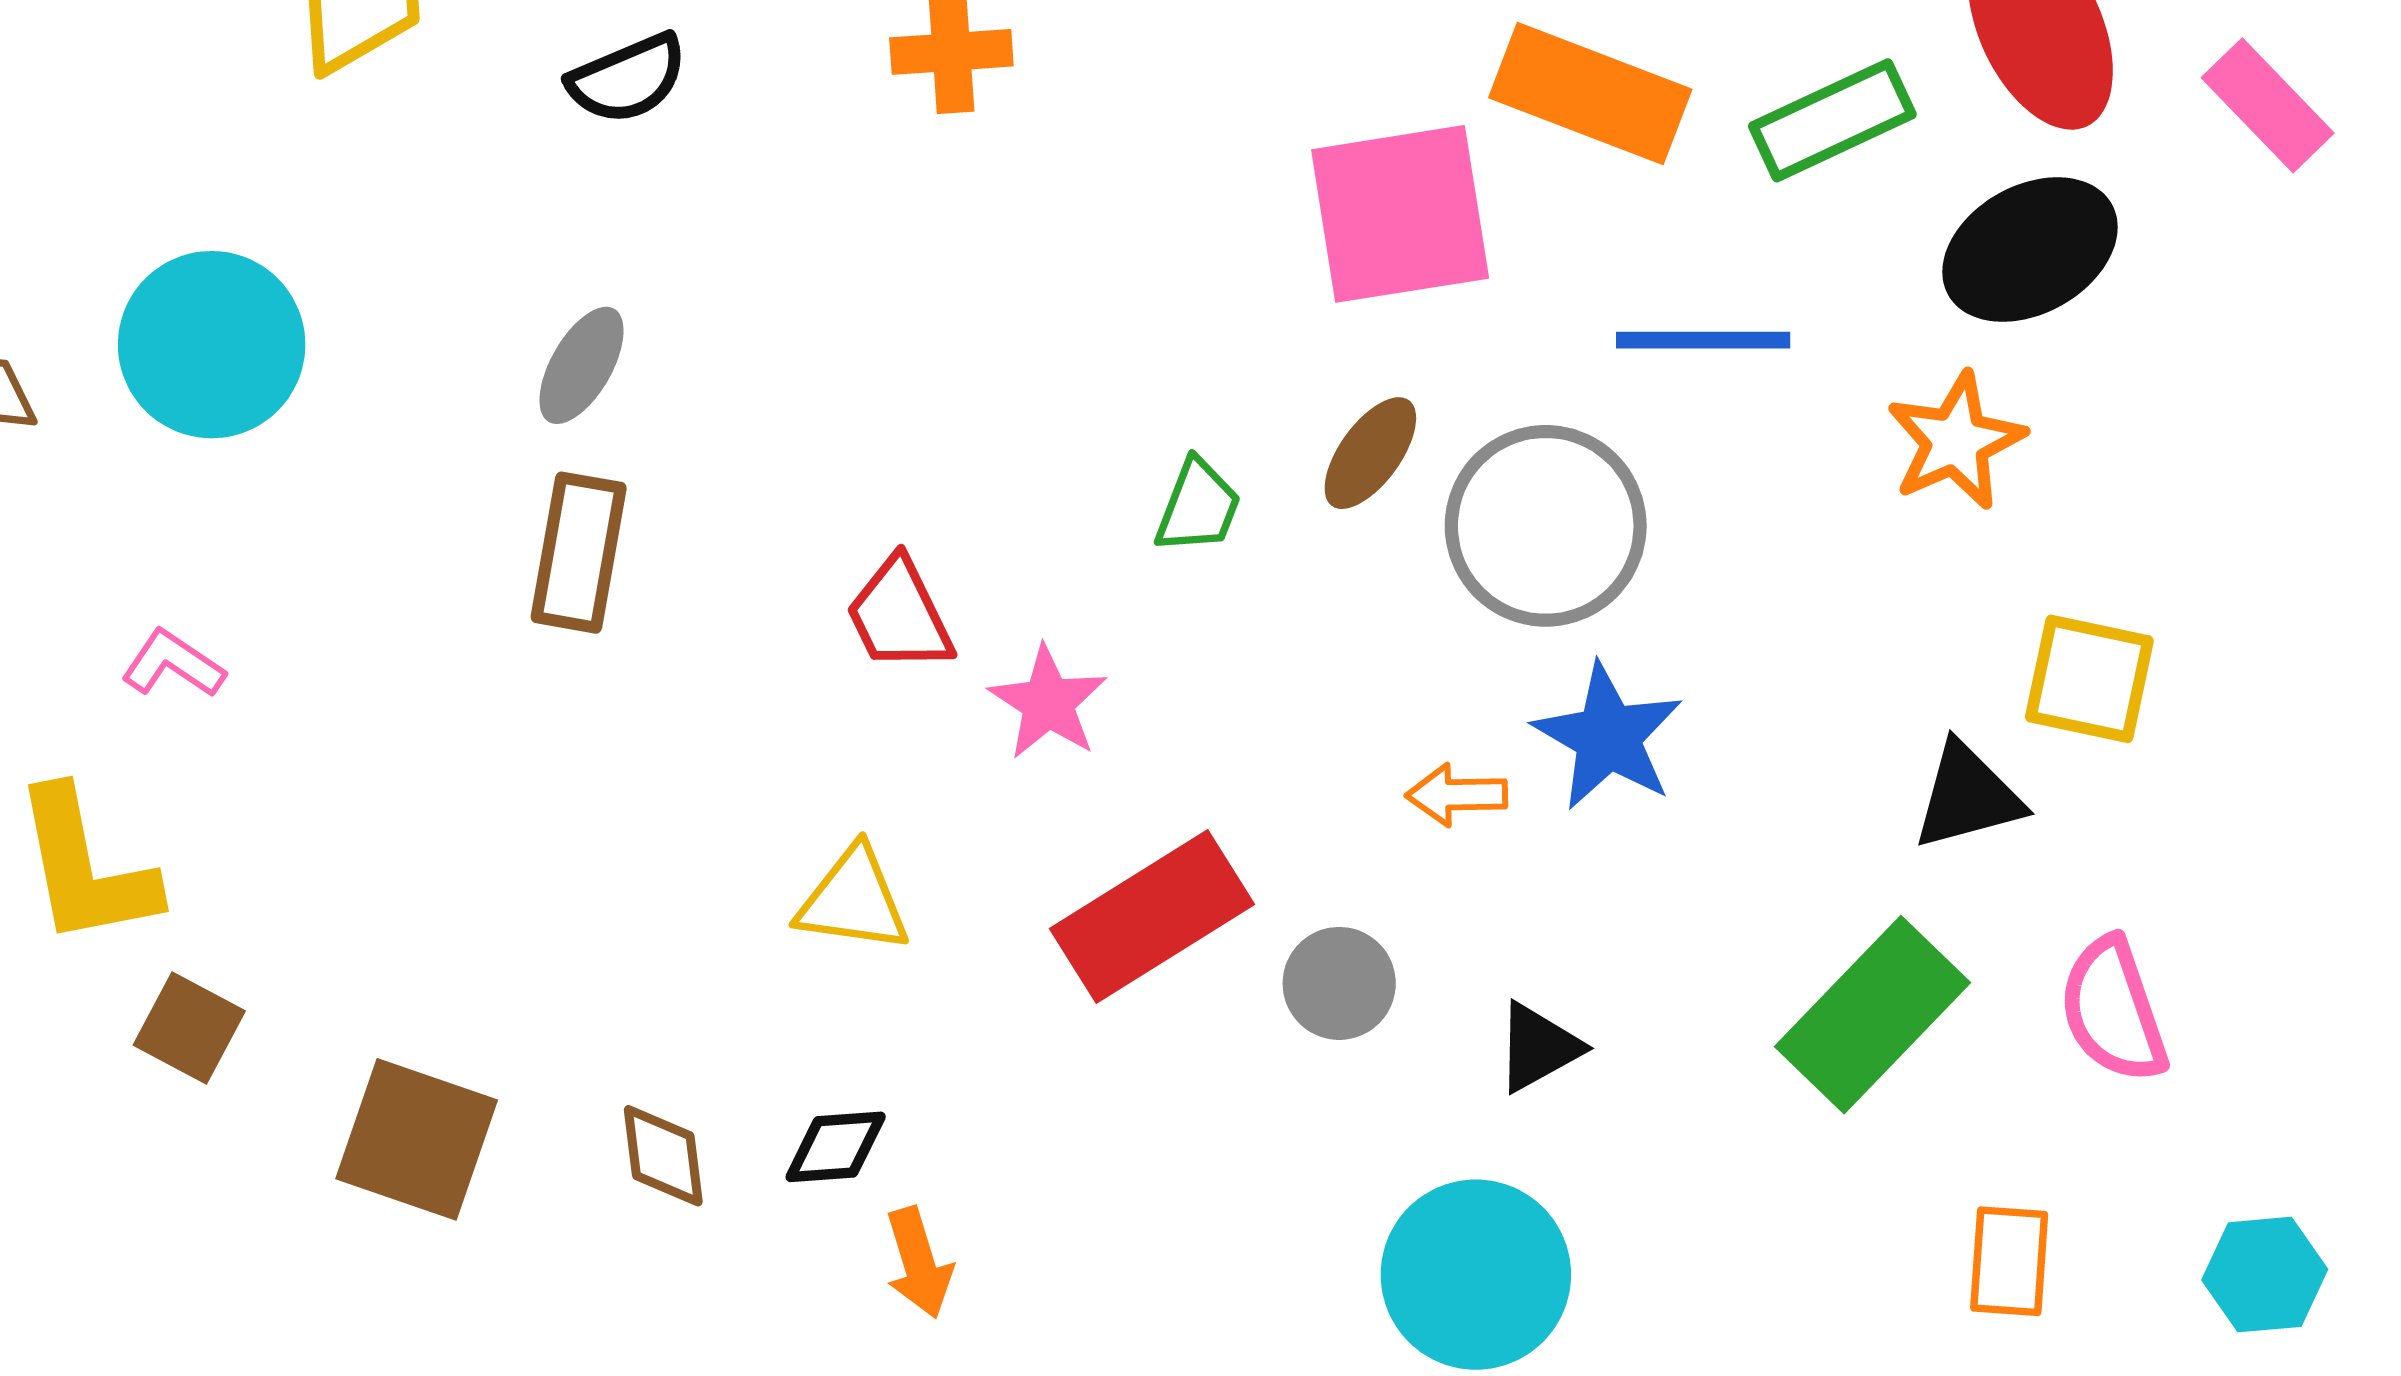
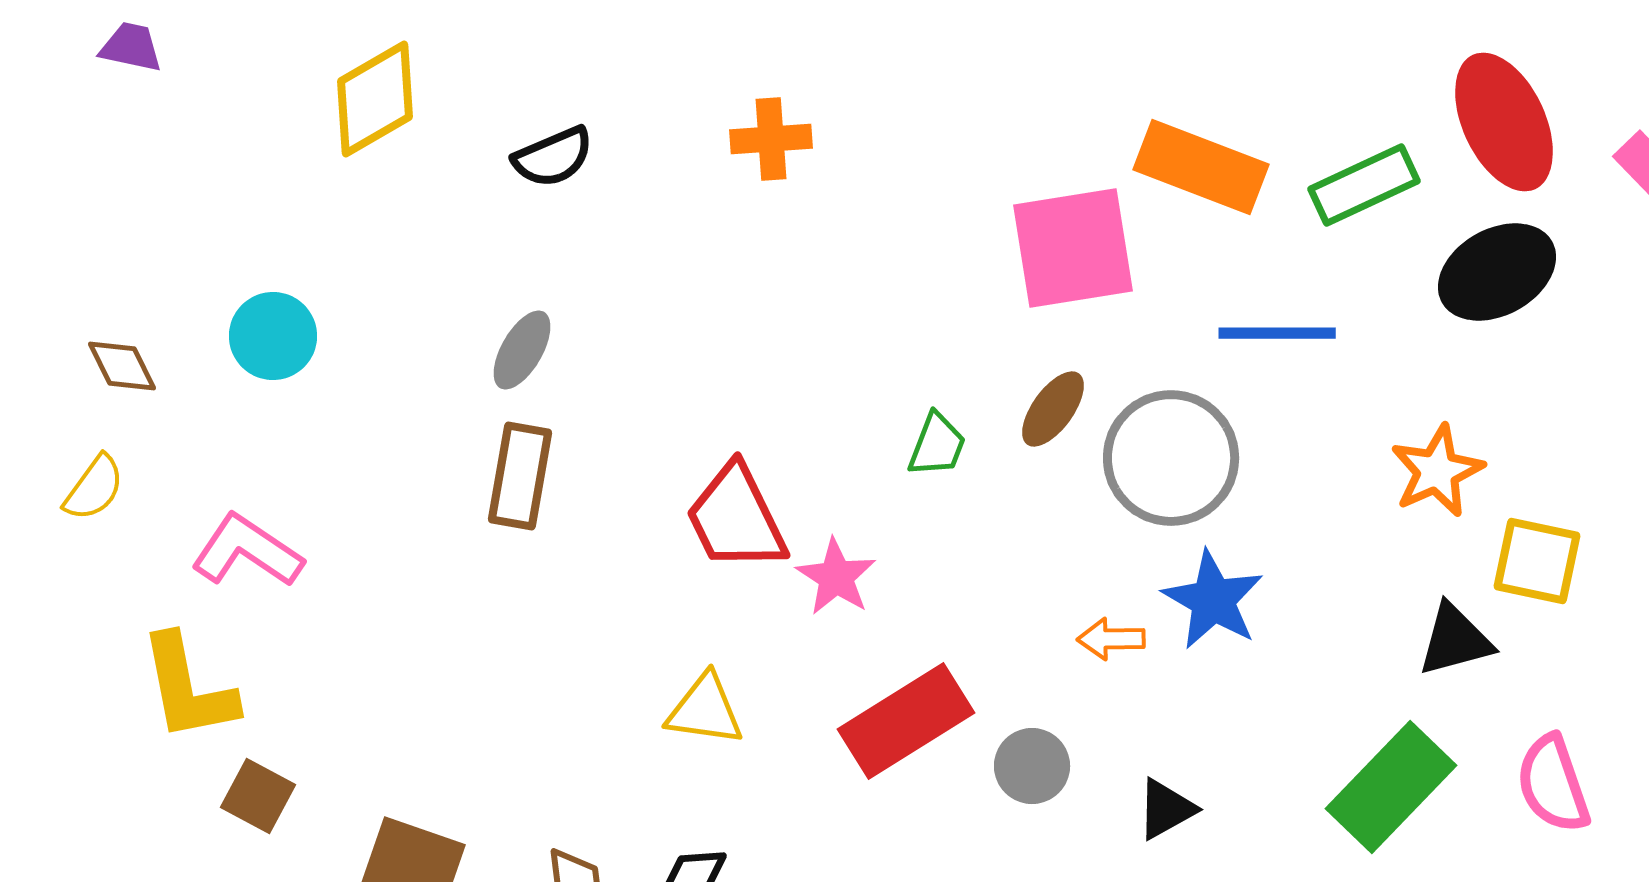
cyan circle: (212, 345) -> (273, 336), size x0.7
orange star: (1956, 441) -> (1437, 471), moved
red trapezoid: (899, 615) -> (736, 518), size x1.4
pink L-shape: (173, 664) -> (247, 551), size x1.6

